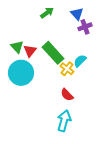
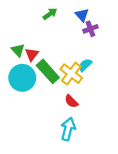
green rectangle: (53, 53) -> (48, 71), moved
yellow cross: (67, 69) -> (71, 74), size x1.5

